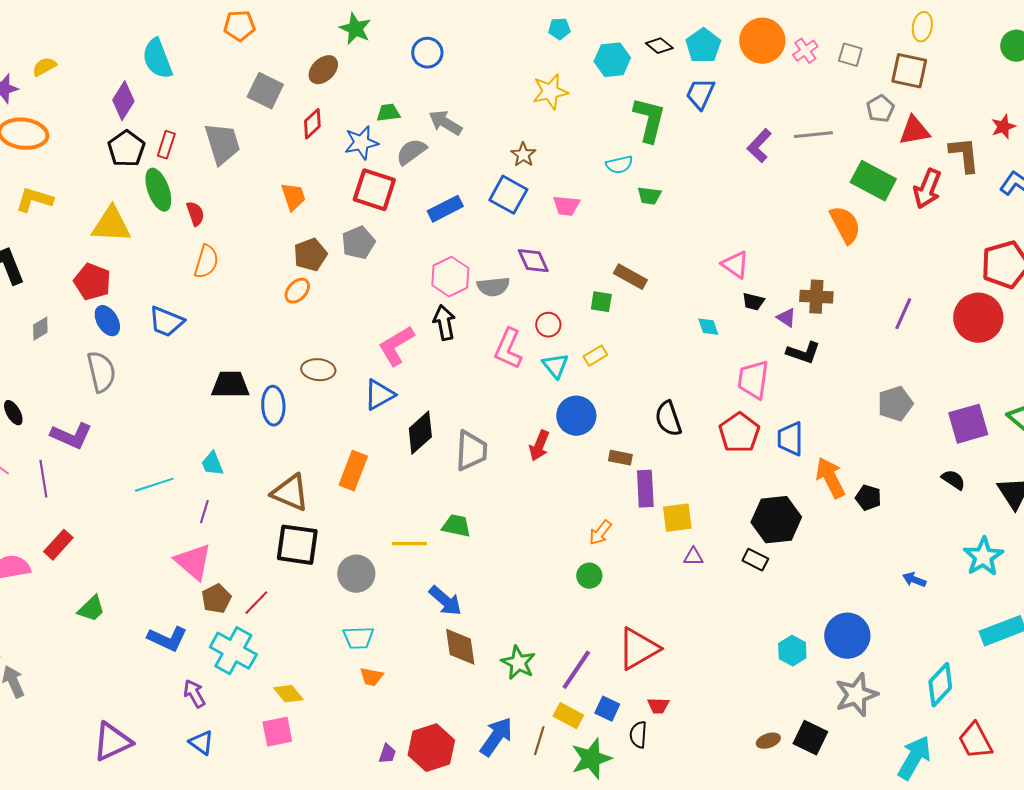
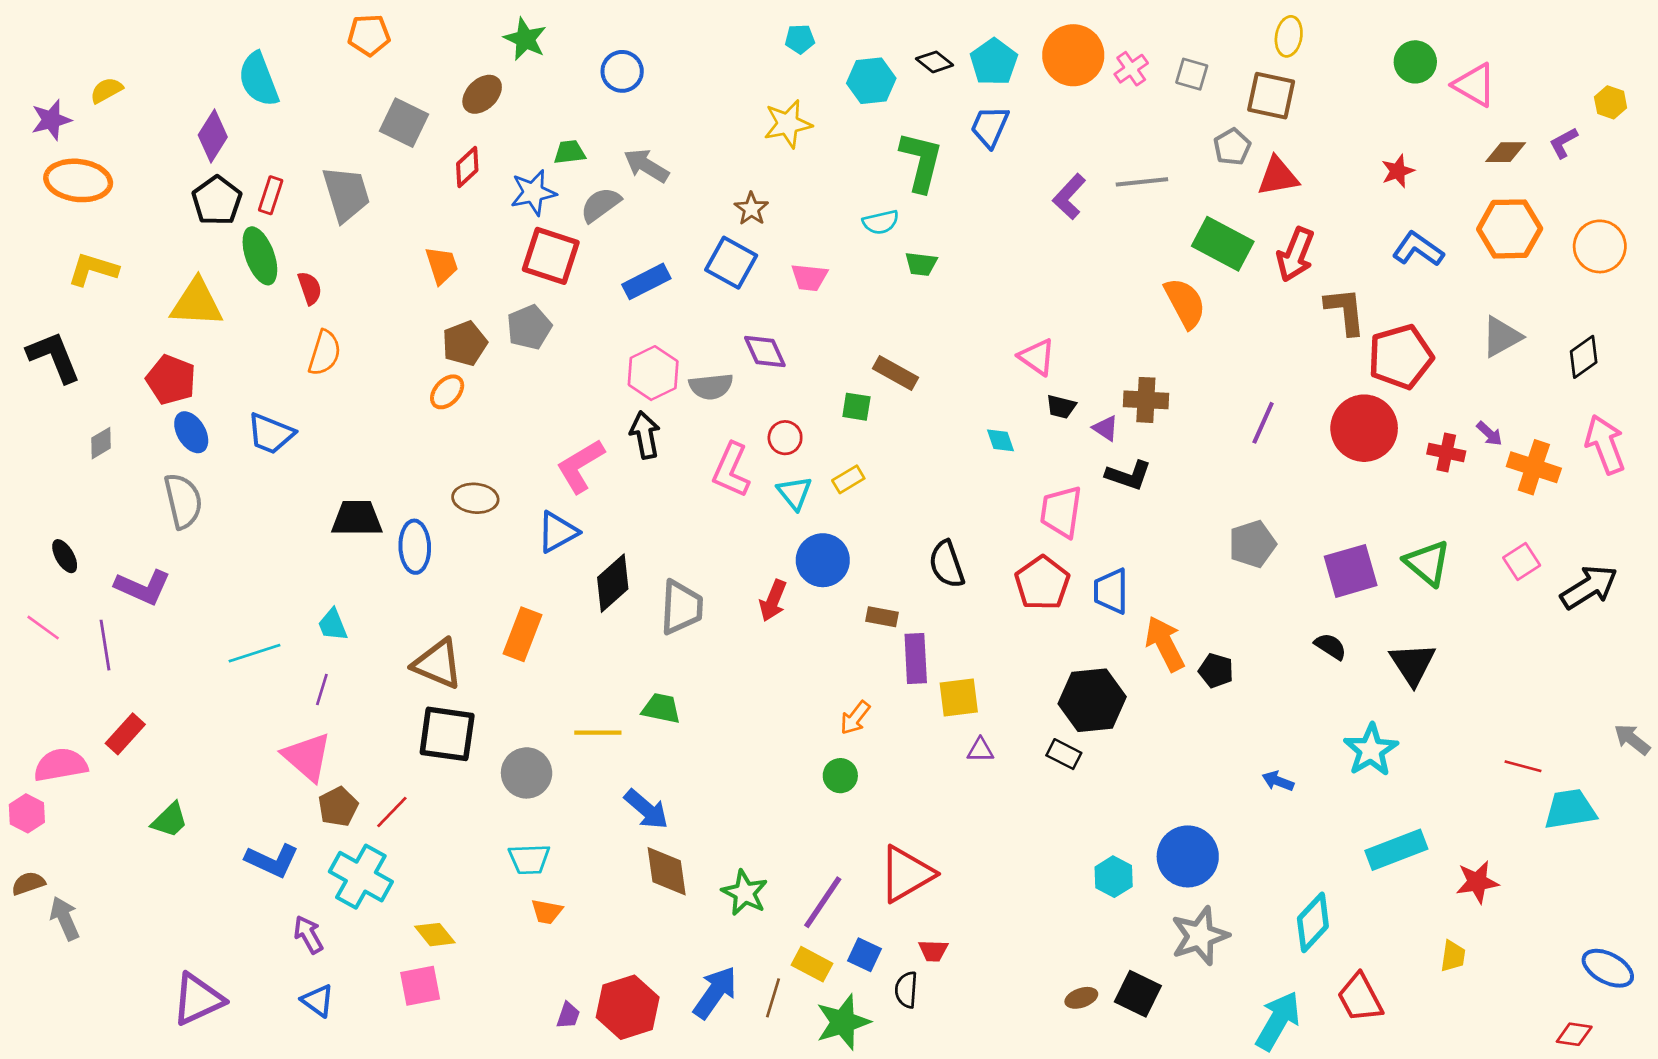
brown L-shape: (964, 155) -> (1345, 311), moved

